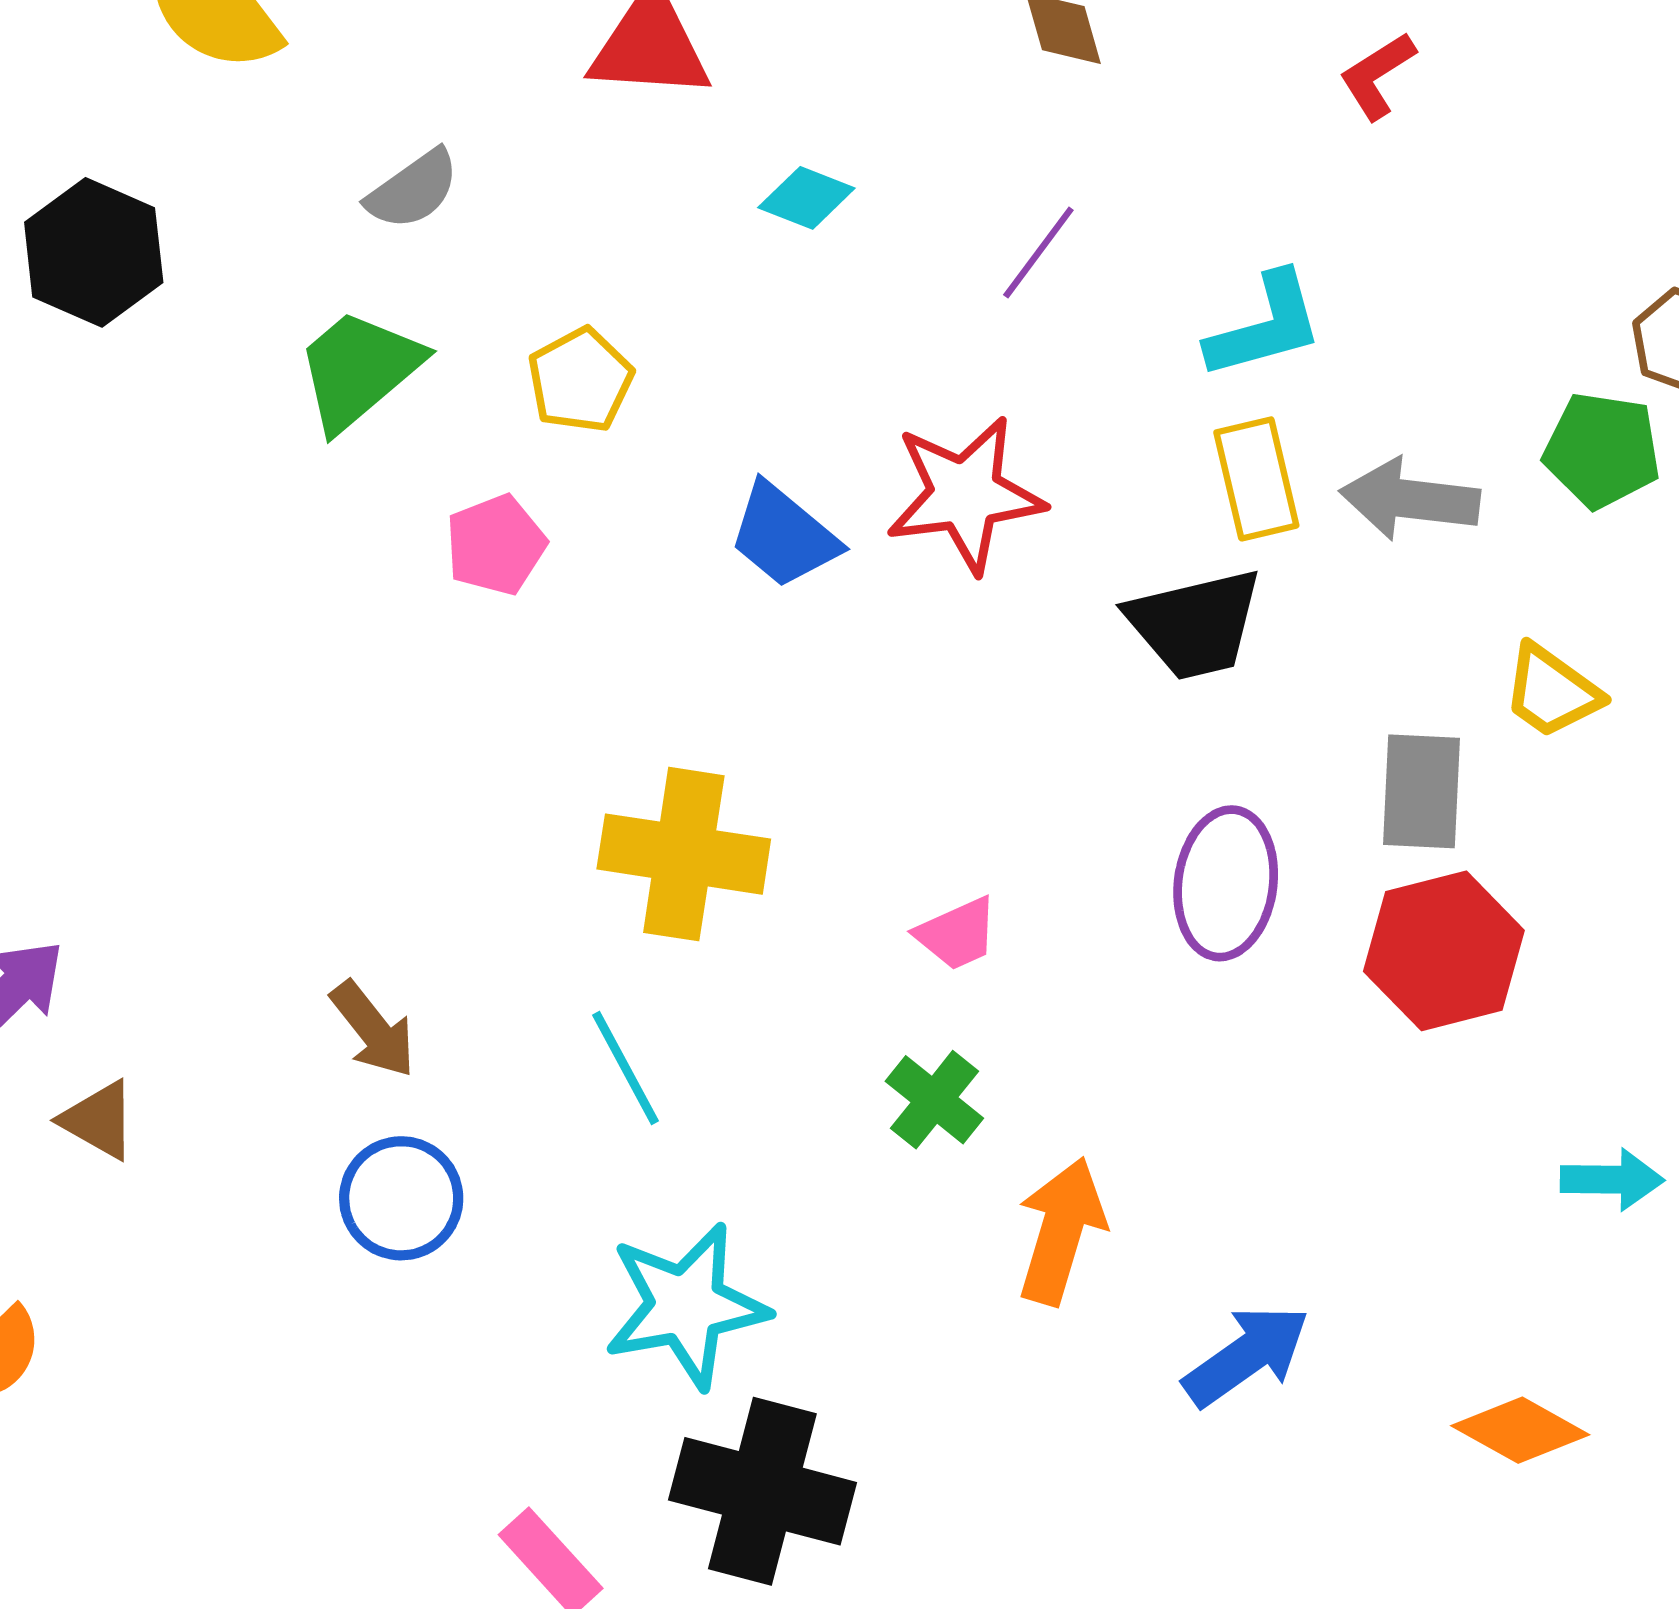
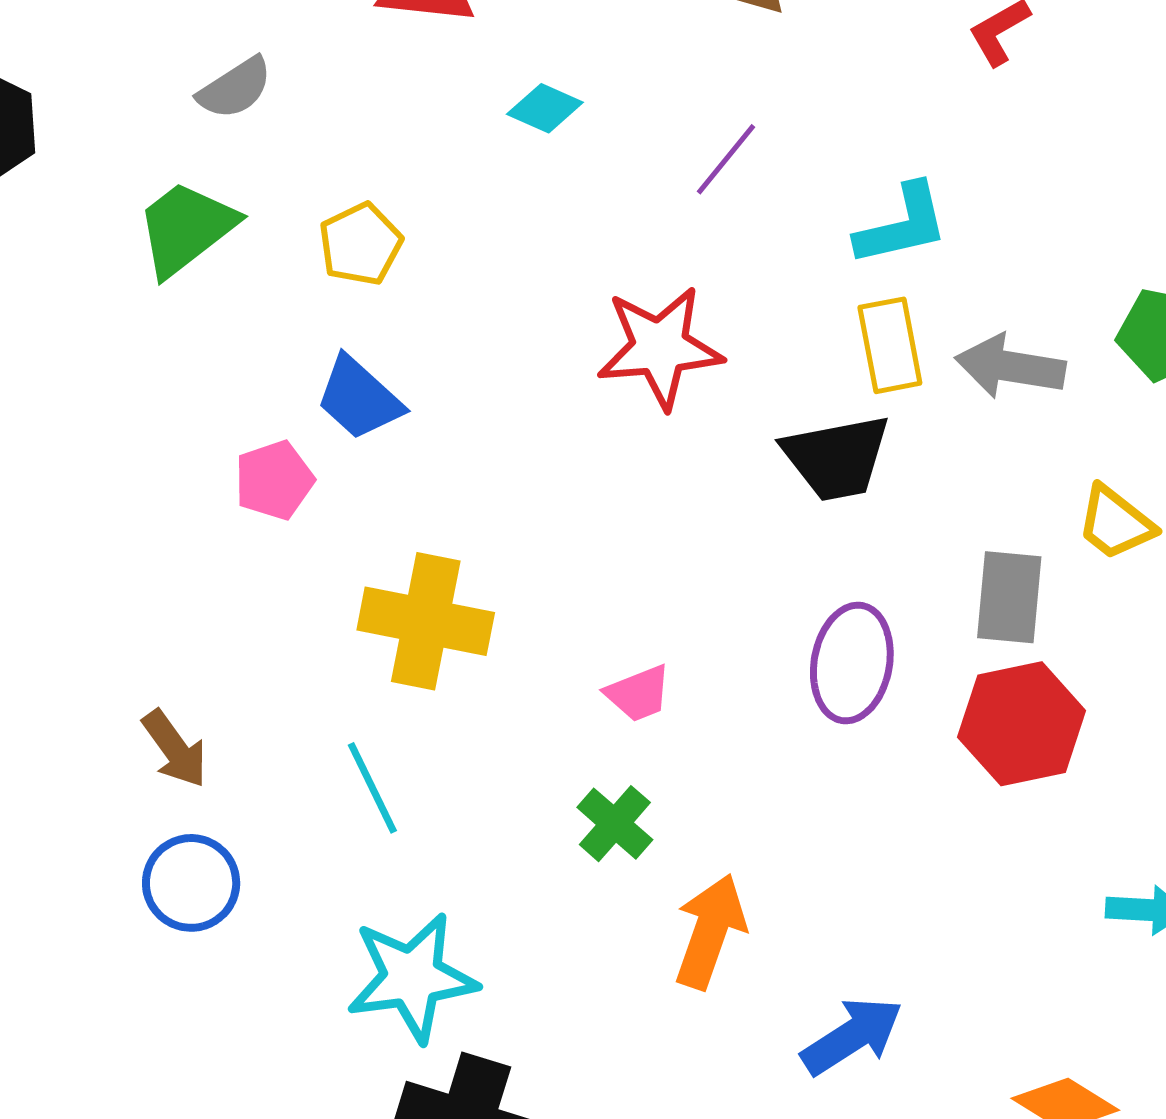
blue trapezoid: (784, 535) -> (359, 398), moved
pink pentagon: (496, 545) -> (274, 480), moved

